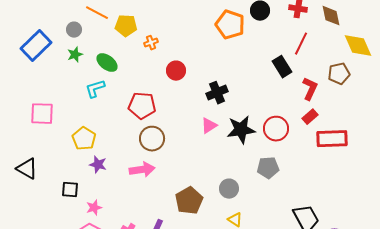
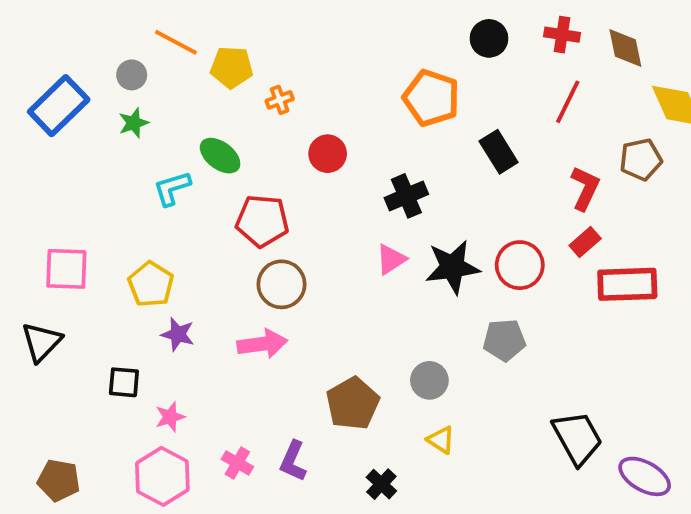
orange pentagon: (230, 25) -> (431, 98), moved
green ellipse: (107, 63) -> (220, 156), moved
black rectangle: (282, 67) -> (499, 152), moved
pink square: (42, 114) -> (66, 269), moved
black triangle: (27, 169) -> (41, 342), turned 45

